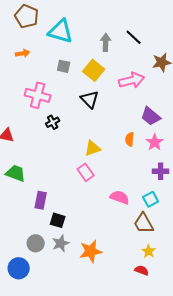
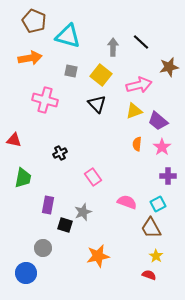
orange arrow: (23, 53) -> (30, 58), size x1.6
black cross: (53, 122) -> (60, 153), moved
yellow triangle: (93, 148) -> (134, 111), moved
green trapezoid: (16, 173) -> (23, 178), turned 80
gray star: (61, 243) -> (83, 212), moved

